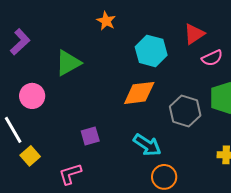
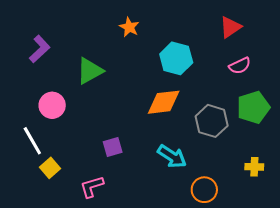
red triangle: (194, 34) -> (230, 27), moved
orange circle: (164, 177) -> (204, 190), moved

